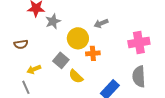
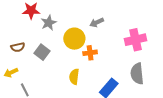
gray square: (61, 60) -> (42, 52), moved
yellow arrow: (34, 69) -> (11, 73), moved
yellow semicircle: (76, 76) -> (74, 77), turned 56

